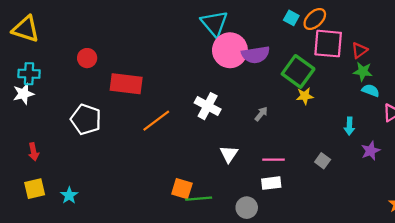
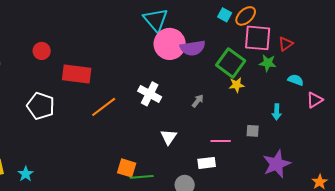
green star: (363, 71) -> (268, 63), moved
purple star: (371, 151) -> (277, 164), moved, size x1.6
pink line: (273, 160) -> (221, 141), moved
gray square: (323, 161) -> (253, 131), moved, turned -32

